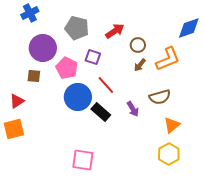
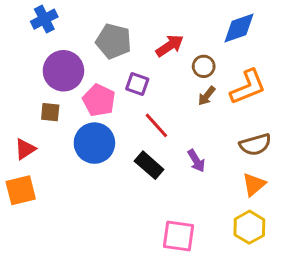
blue diamond: (189, 28) -> (239, 28), moved
blue circle: (78, 97) -> (94, 143), moved
brown semicircle: (160, 97) -> (255, 145), moved
pink square: (83, 160) -> (179, 236), moved

